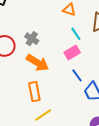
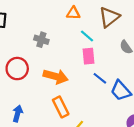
gray cross: (32, 39) -> (41, 40), moved
pink rectangle: (72, 53) -> (88, 56), turned -49

